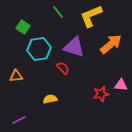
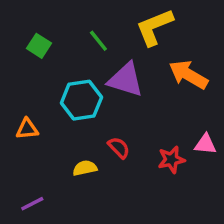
green line: (58, 12) -> (98, 41), moved
orange arrow: (111, 44) -> (188, 75), turned -110
cyan hexagon: (39, 49) -> (81, 100), moved
red semicircle: (63, 68) -> (119, 148), moved

